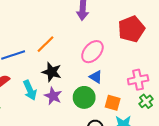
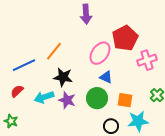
red pentagon: (131, 29) -> (125, 38), moved
pink cross: (138, 80) -> (147, 60), moved
cyan arrow: (30, 90) -> (44, 97), turned 102

